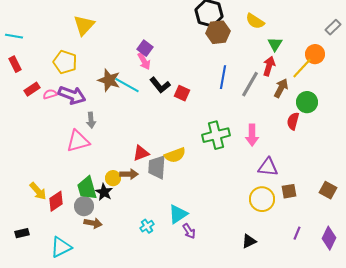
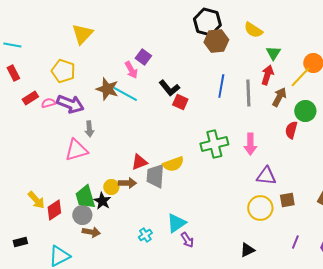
pink arrow: (144, 61) -> (131, 70), moved
gray line: (250, 84) -> (248, 93), turned -32
black L-shape: (160, 85) -> (169, 88), moved

